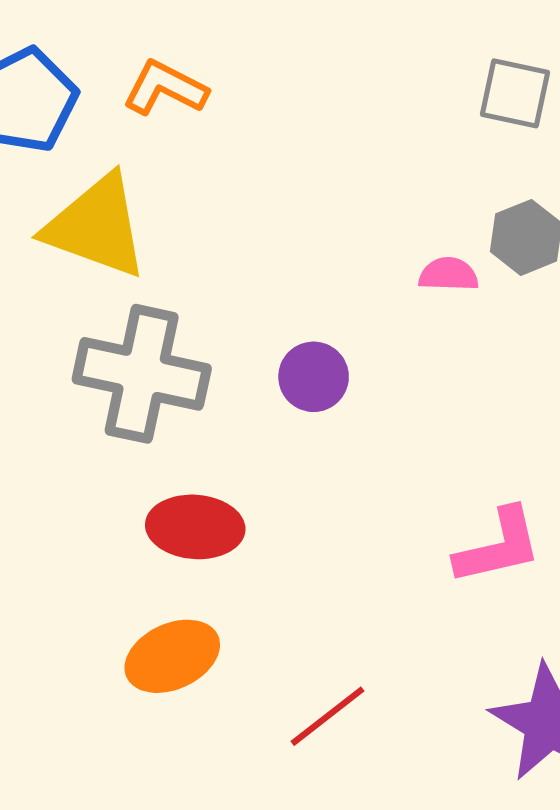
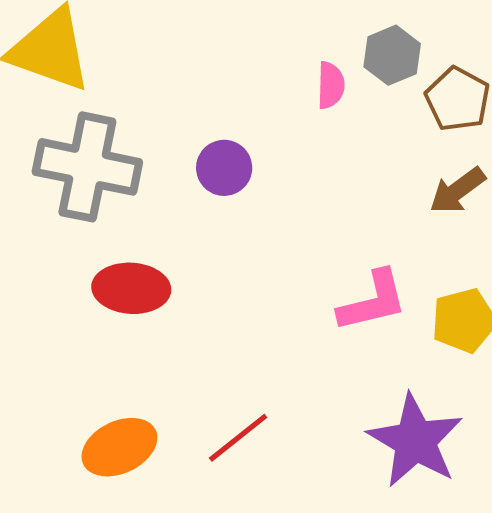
pink semicircle: (449, 274) -> (331, 85), turned 90
orange ellipse: (172, 656) -> (119, 447), moved

